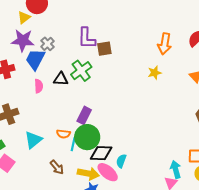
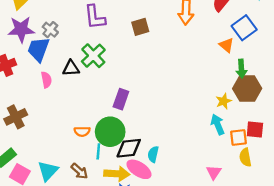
brown square: (104, 49) -> (140, 27), moved
yellow star: (155, 73) -> (224, 101), moved
purple rectangle: (84, 115) -> (121, 99), moved
cyan triangle: (33, 140) -> (48, 171), moved
cyan line: (73, 144) -> (98, 151), moved
cyan arrow: (176, 169) -> (218, 124), moved

